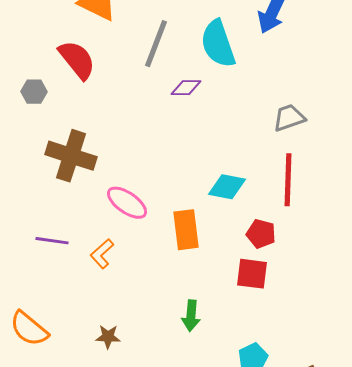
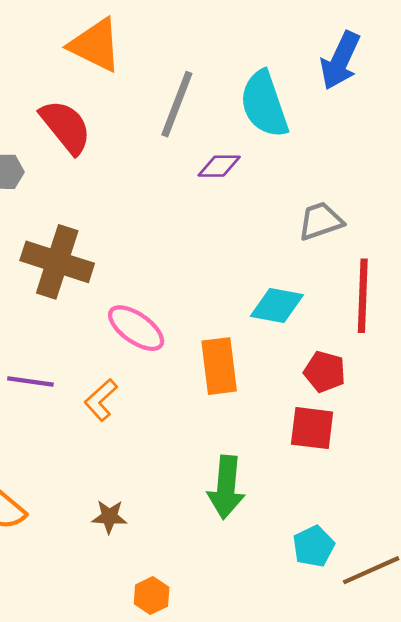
gray trapezoid: (289, 118) -> (321, 221), moved
green arrow: (191, 316) -> (226, 487), size x1.4

